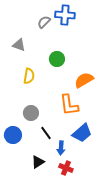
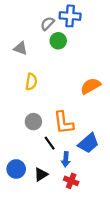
green circle: (57, 59) -> (58, 41), moved
orange L-shape: (69, 105) -> (64, 123), moved
blue circle: (13, 135) -> (16, 169), moved

